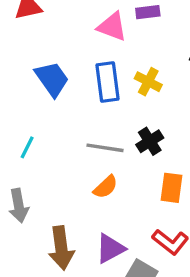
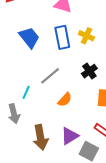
cyan line: (27, 147) -> (26, 92), moved
gray line: (105, 148) -> (50, 76), moved, turned -45

